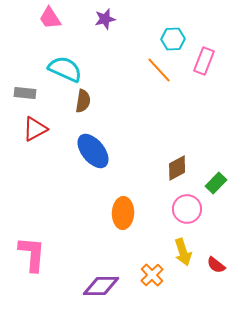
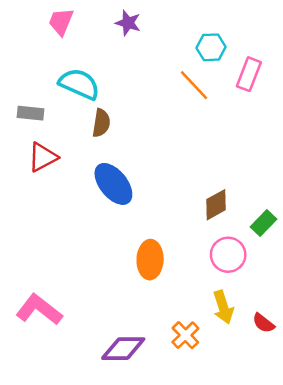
pink trapezoid: (50, 18) -> (61, 22), turned 55
purple star: (105, 19) -> (128, 23), turned 30
pink L-shape: (32, 254) -> (39, 310), turned -57

